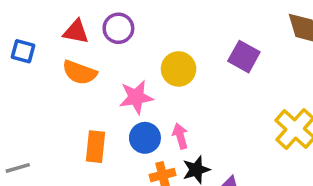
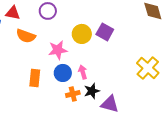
red triangle: (76, 32) -> (13, 13), moved
purple square: (244, 57) -> (105, 32), moved

